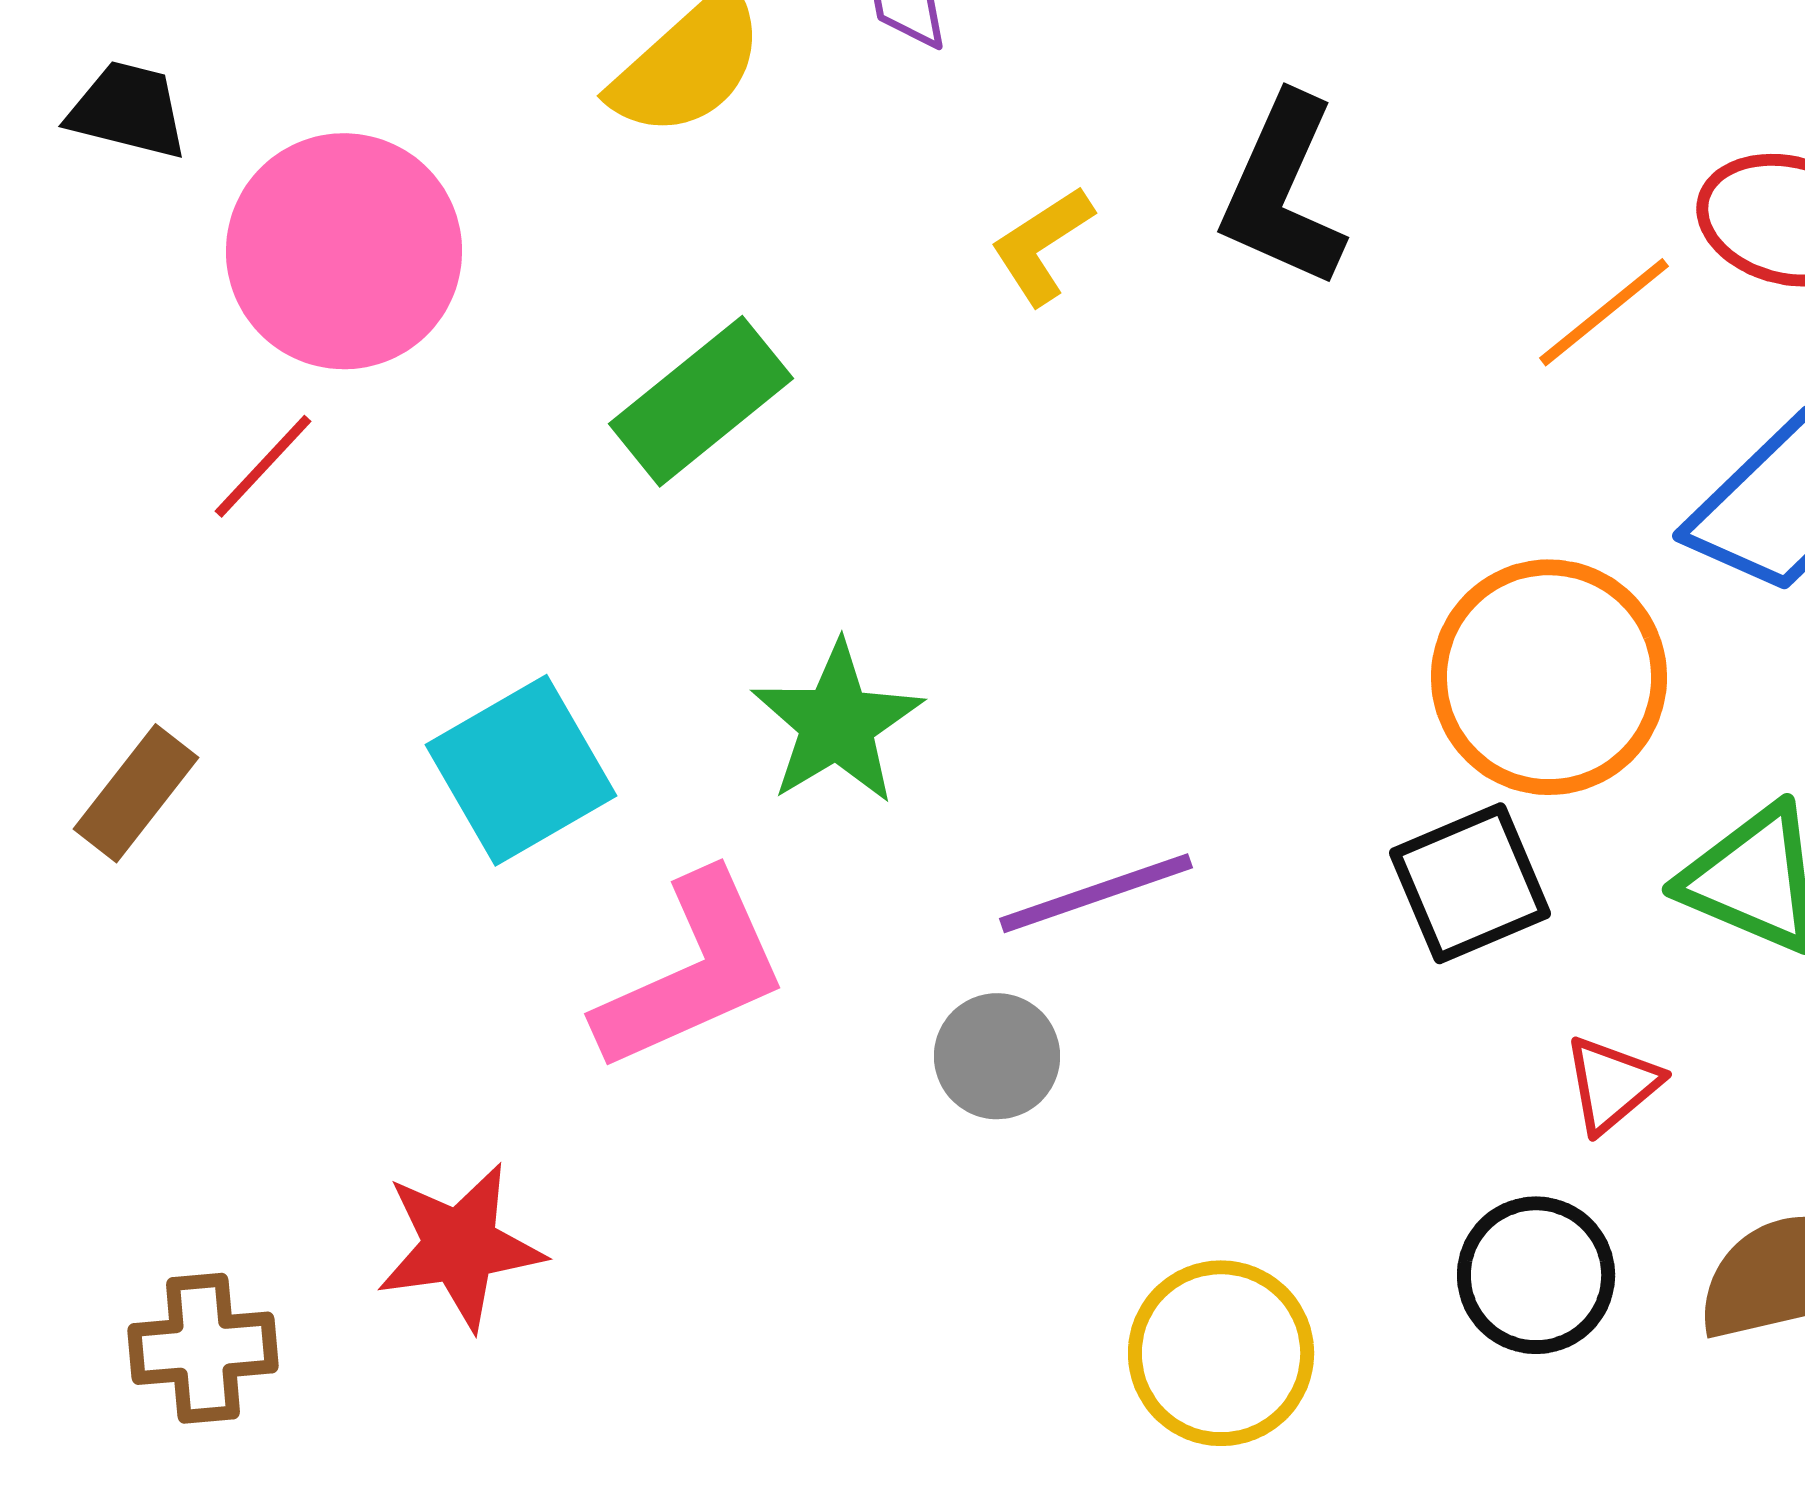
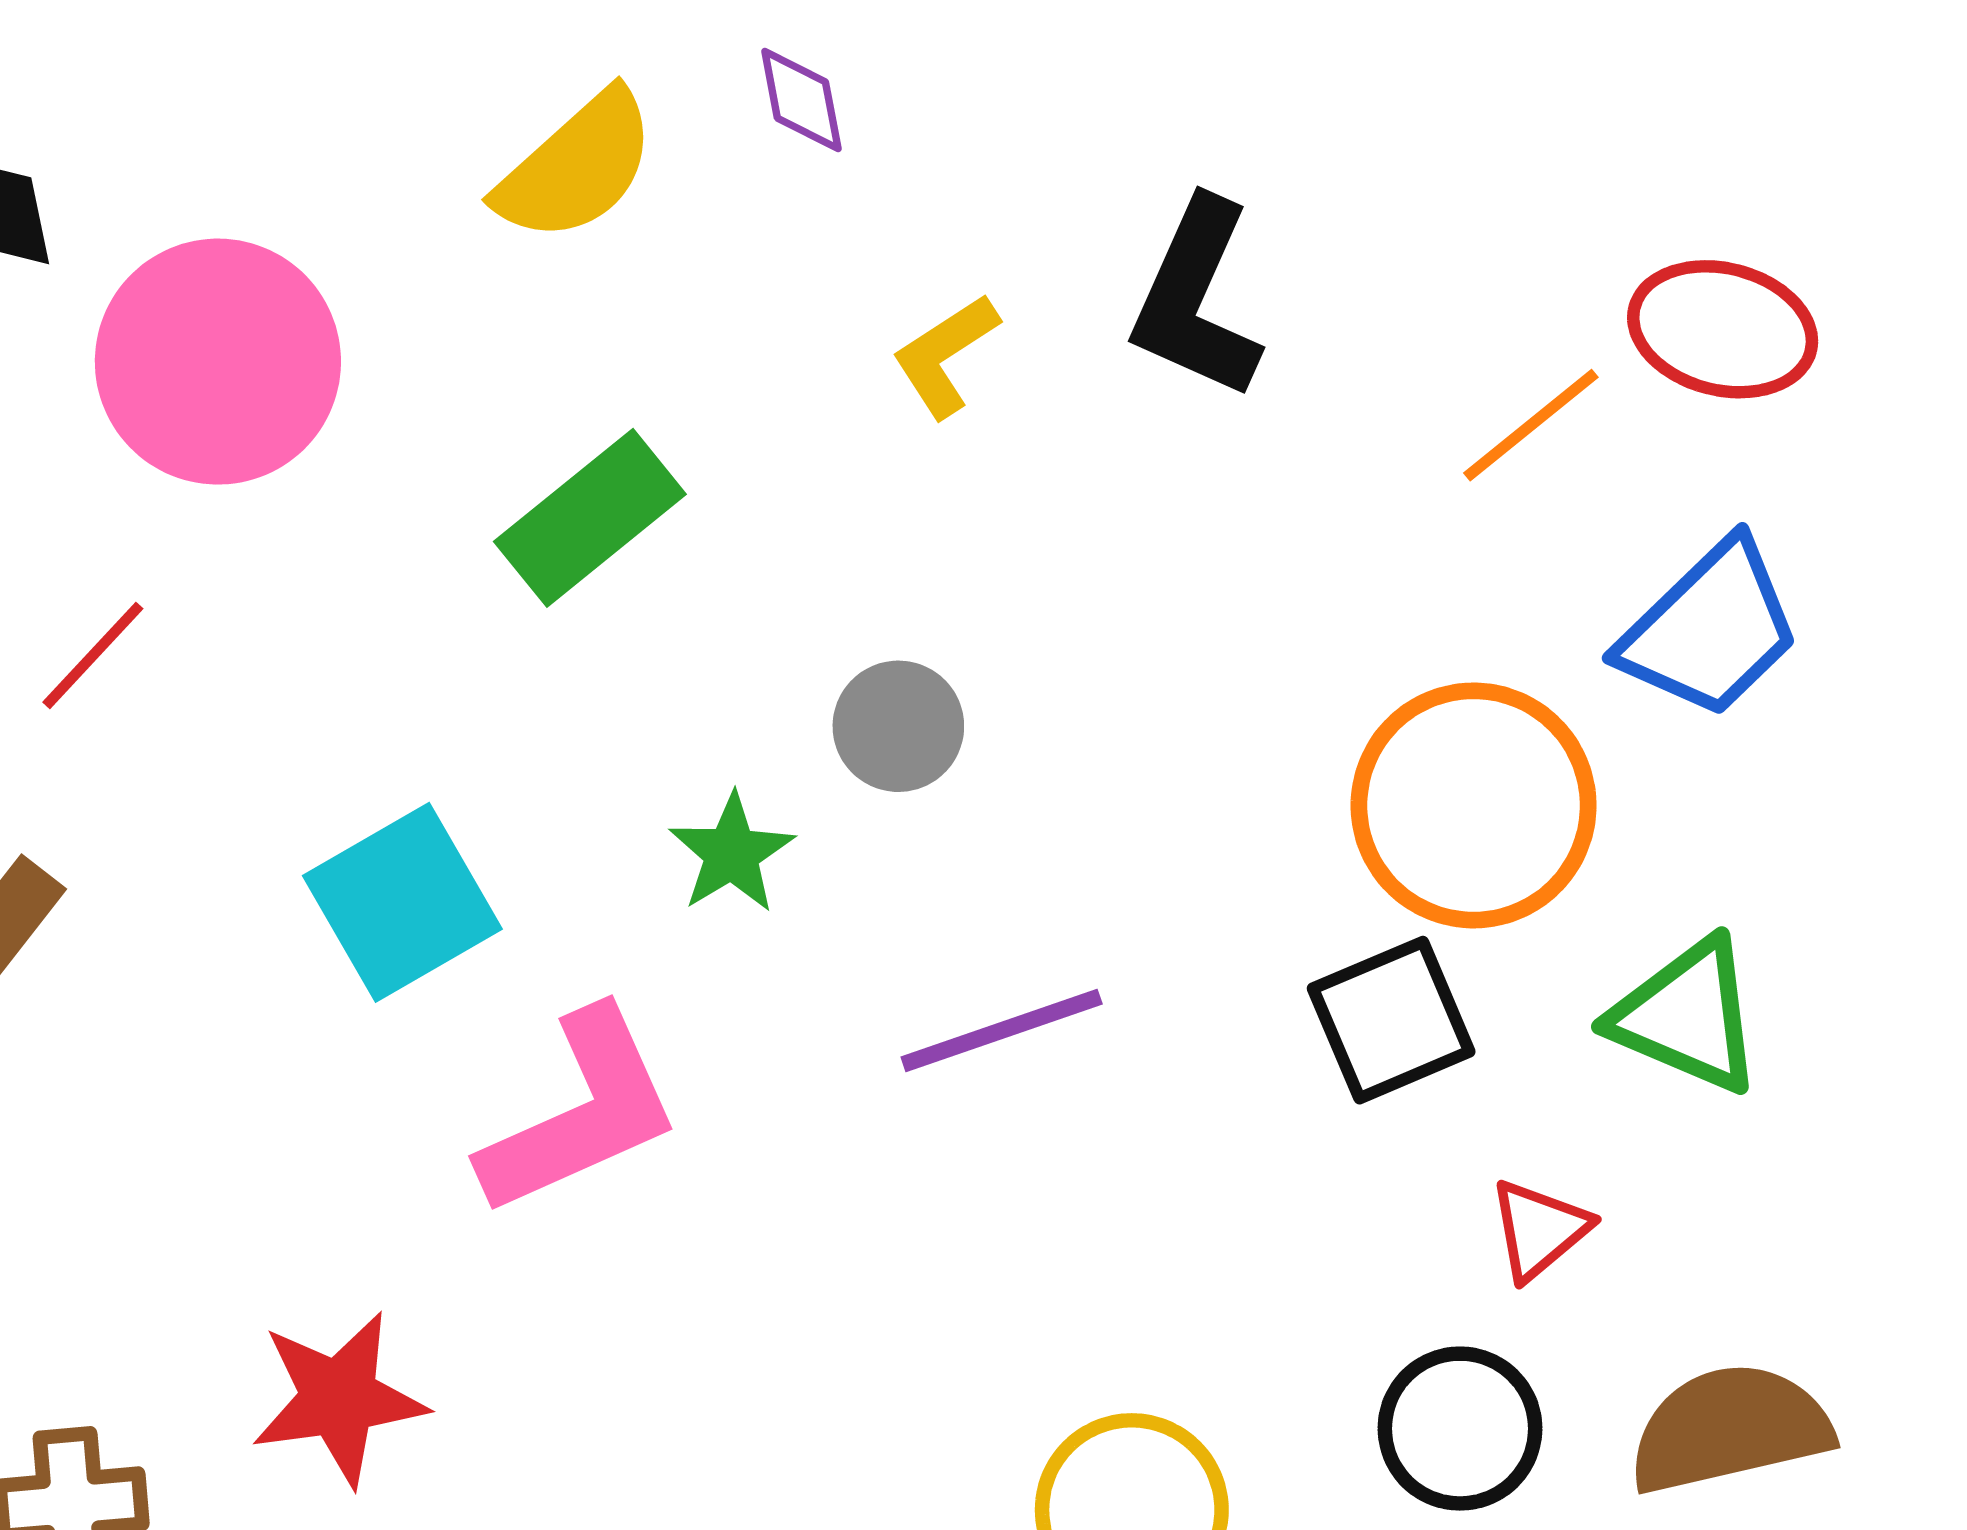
red line: (263, 466) -> (93, 655), moved
green star: (837, 723) -> (732, 853), size x0.7
gray circle: (997, 1056) -> (898, 726), moved

